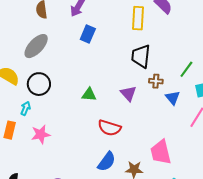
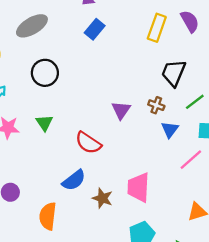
black trapezoid: (141, 56) -> (174, 73), moved
black circle: (39, 84) -> (45, 73), moved
green triangle: (89, 94) -> (44, 123), moved, turned 35

